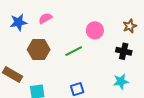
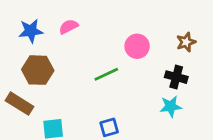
brown hexagon: (39, 50) -> (38, 70), moved
cyan star: (121, 81) -> (171, 106), moved

